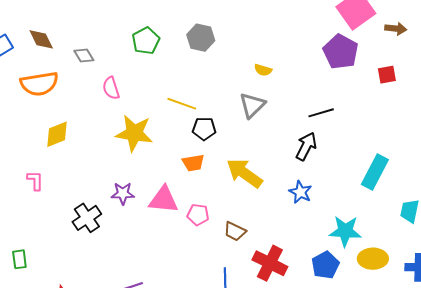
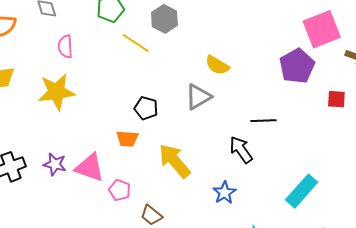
yellow semicircle: (263, 70) -> (217, 65), size x1.4
yellow line: (182, 104) -> (136, 43), moved
yellow star: (134, 133) -> (57, 92), moved, turned -30
black arrow: (306, 146) -> (241, 150), turned -76
purple star: (123, 193) -> (55, 164), moved

